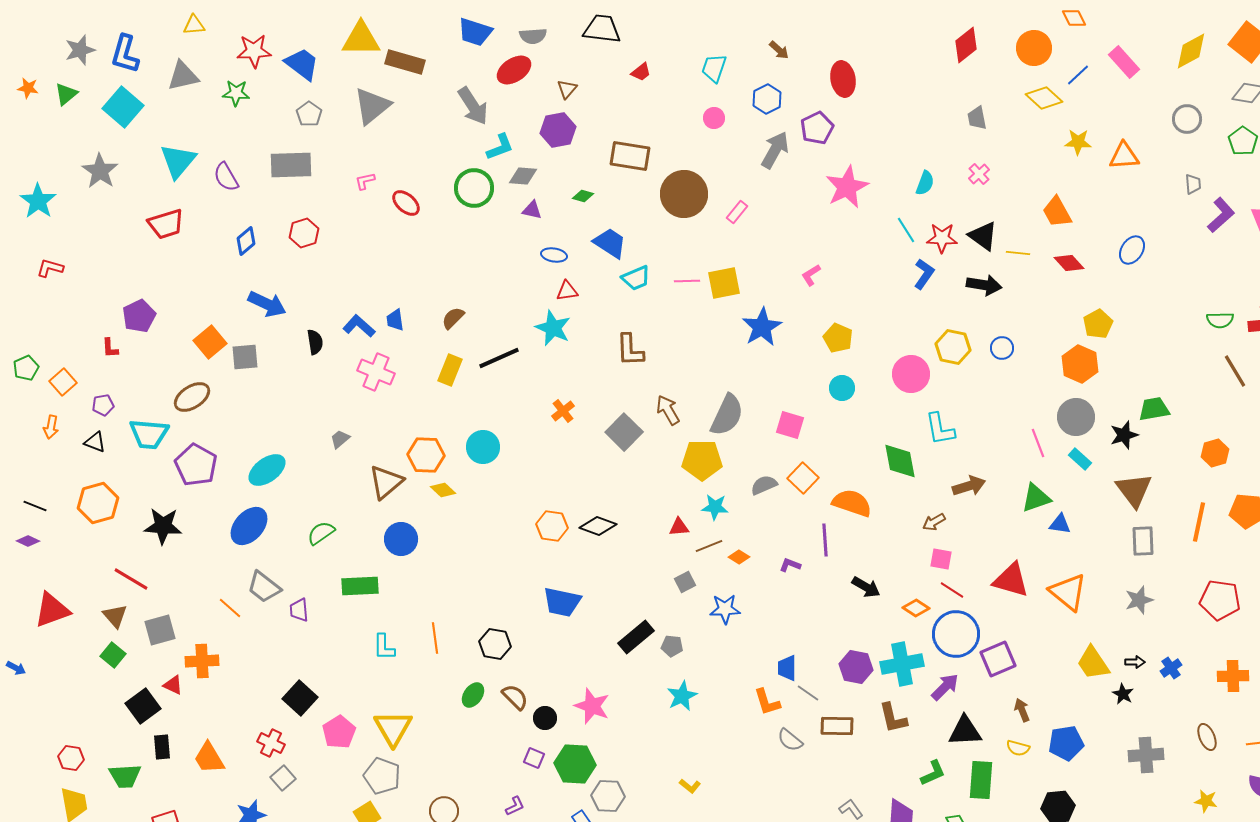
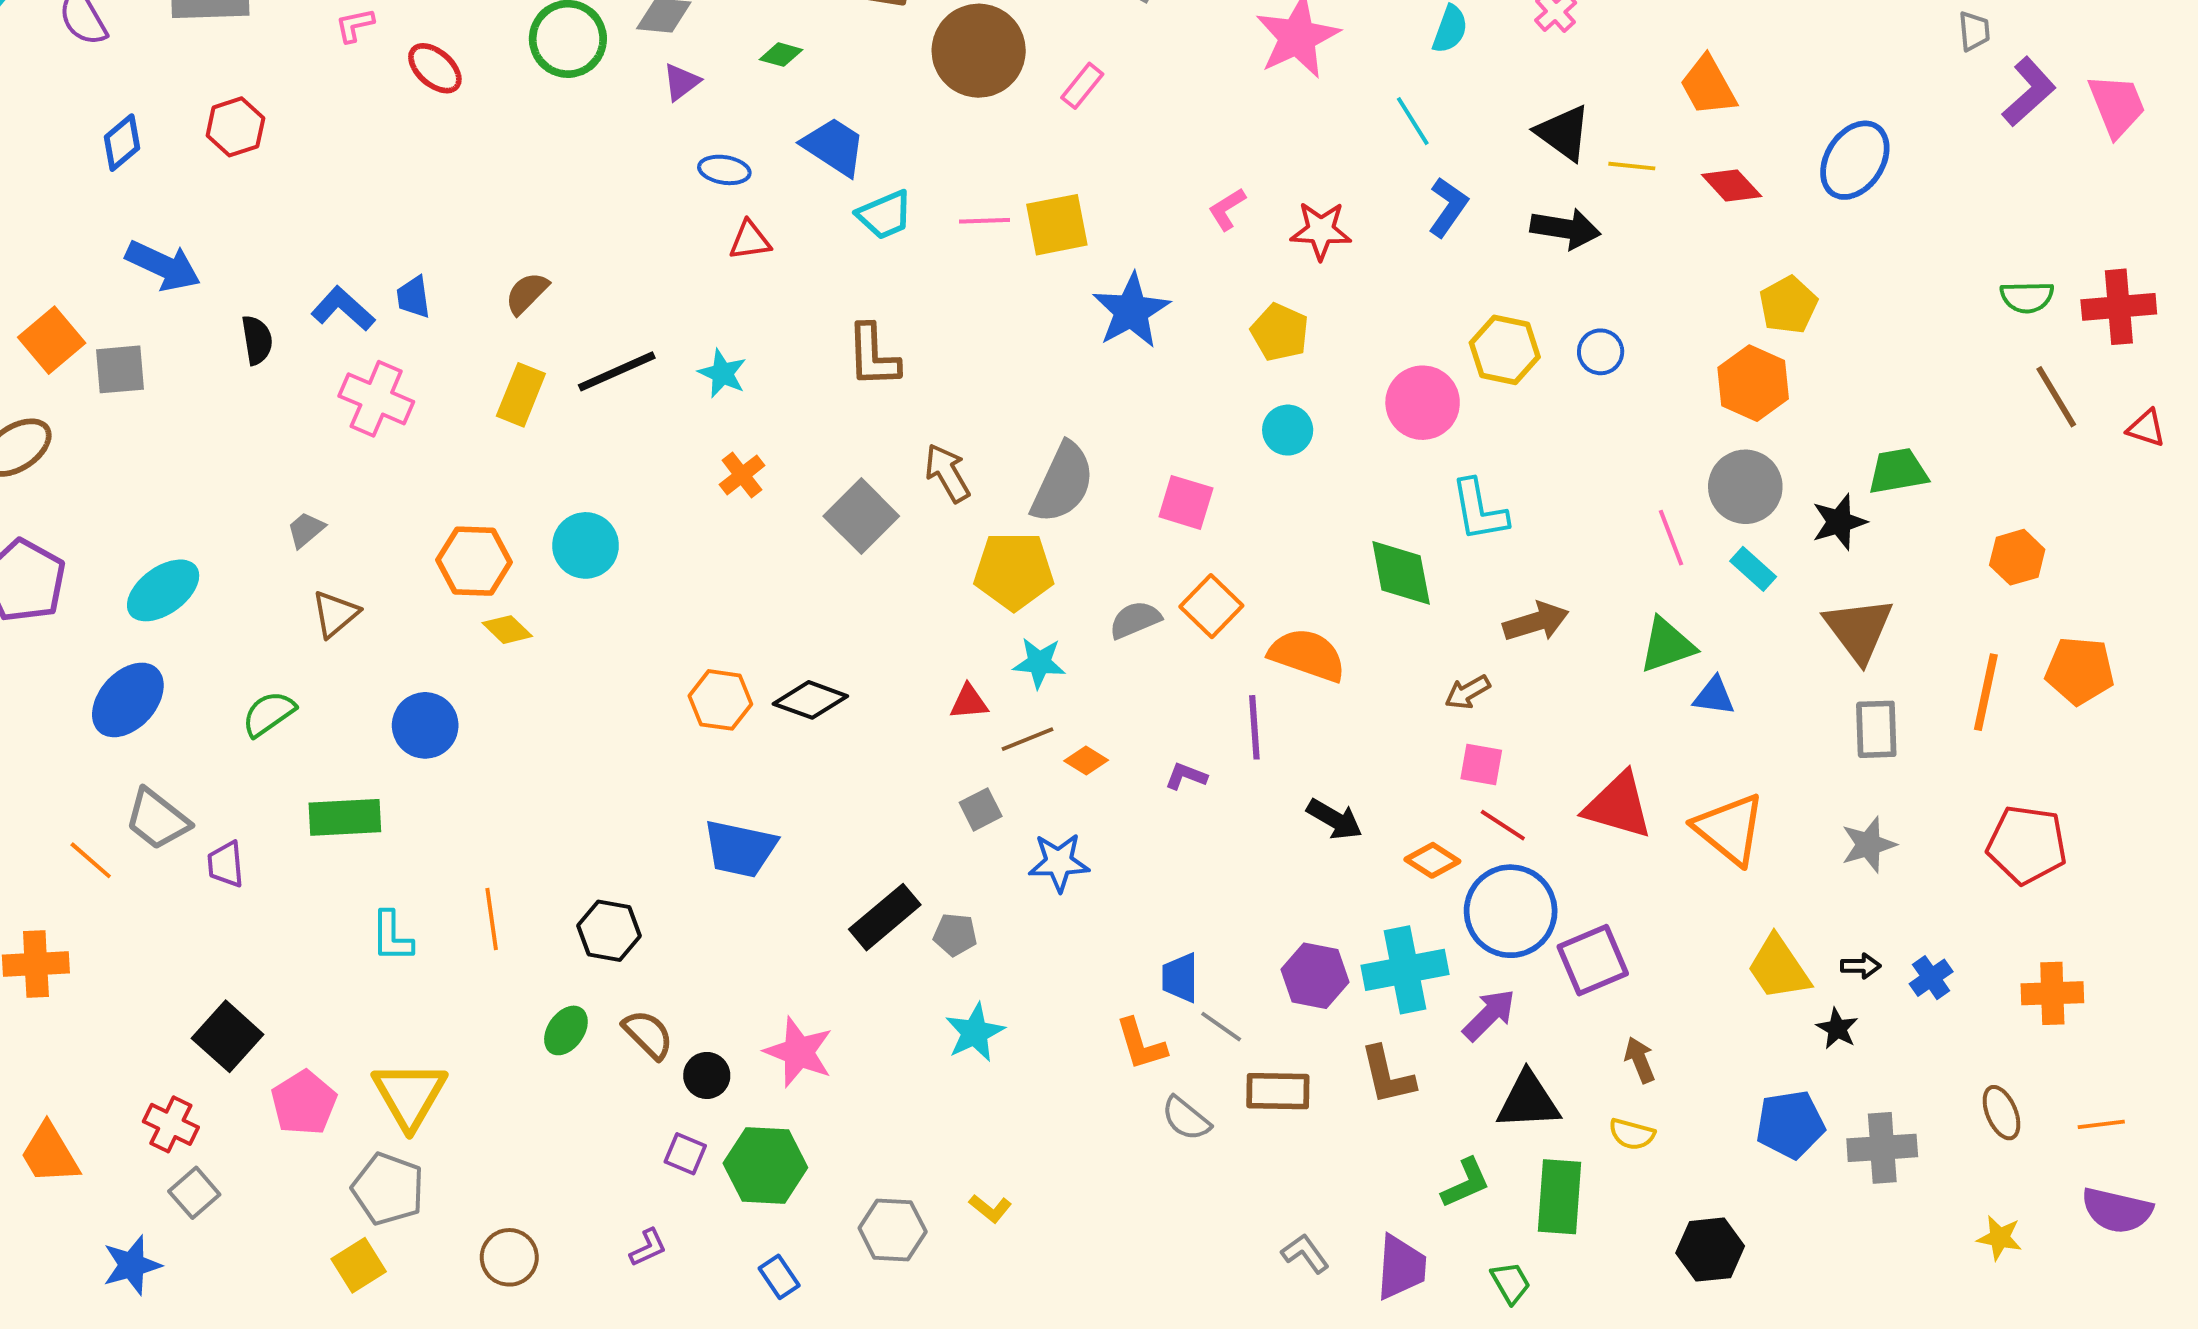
purple triangle: (532, 210) -> (681, 82), turned -50
red star: (942, 238) -> (1321, 231), moved
blue ellipse: (1132, 250) -> (1855, 160), size x1.4
cyan star: (553, 328) -> (722, 373), moved, size x0.7
brown triangle: (386, 482) -> (335, 614), moved, size x0.7
blue pentagon: (1066, 743) -> (1790, 1124), moved
gray hexagon: (608, 796) -> (893, 1230), moved

